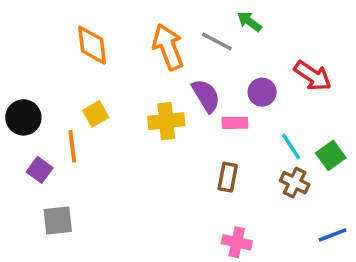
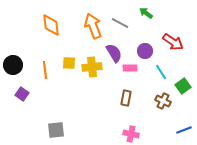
green arrow: (249, 22) -> (146, 13), moved
yellow square: (96, 114) -> (69, 63), moved, turned 32
orange line: (72, 146) -> (45, 70), moved
cyan line: (291, 146) -> (161, 72), moved
gray square: (58, 221) -> (56, 130), moved

